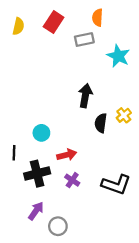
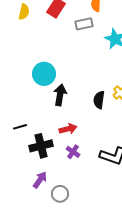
black arrow: (85, 96) -> (60, 95), moved
cyan circle: (41, 133) -> (44, 74), moved, size x1.5
black line: (14, 153) -> (20, 127), turned 72

